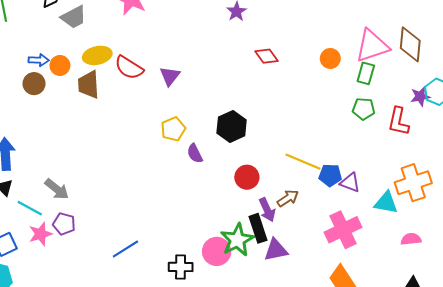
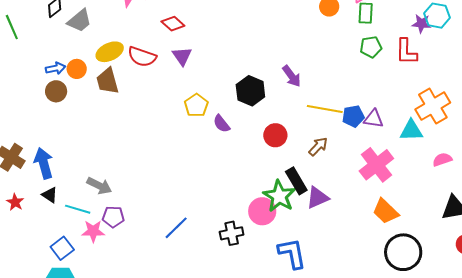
red diamond: (266, 56) -> (173, 24), moved
purple star: (420, 96) -> (421, 24), turned 30
purple arrow: (267, 210) -> (292, 76), moved
pink star: (40, 234) -> (93, 231), turned 30

